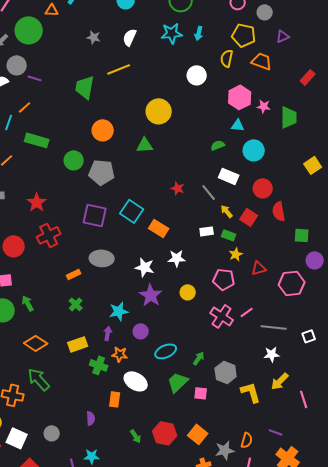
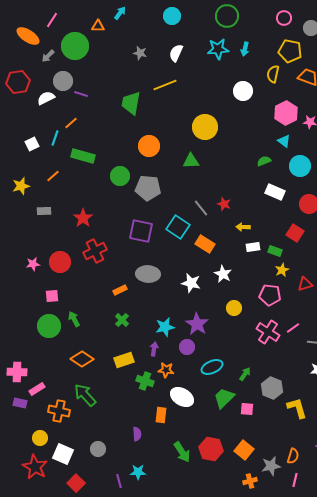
cyan triangle: (238, 125) -> (284, 141), turned 32
gray line: (209, 192) -> (201, 208), moved
yellow arrow: (227, 211) -> (243, 227), moved, turned -48
white star: (177, 258) -> (223, 274), turned 30
purple star: (151, 295) -> (197, 324), moved
green arrow: (136, 436) -> (182, 452), size x1.5

